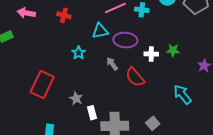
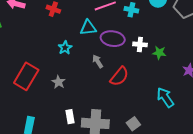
white cross: (151, 54) -> (140, 44), moved
red semicircle: (135, 77) -> (119, 76), turned -105
gray star: (76, 98) -> (58, 82), moved
white rectangle: (92, 113) -> (70, 117), moved

